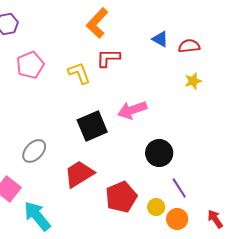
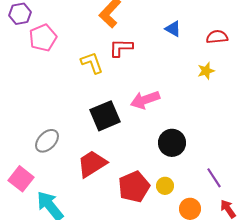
red semicircle: (189, 46) -> (217, 37), moved
pink pentagon: (30, 65) -> (43, 38), moved
purple line: (179, 188) -> (214, 178), moved
yellow circle: (156, 207) -> (165, 186), moved

